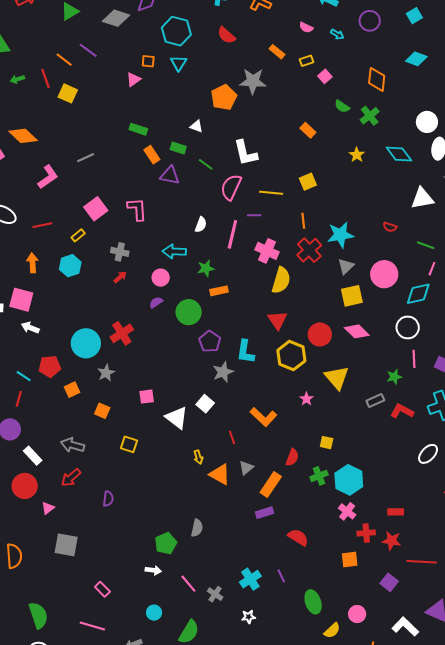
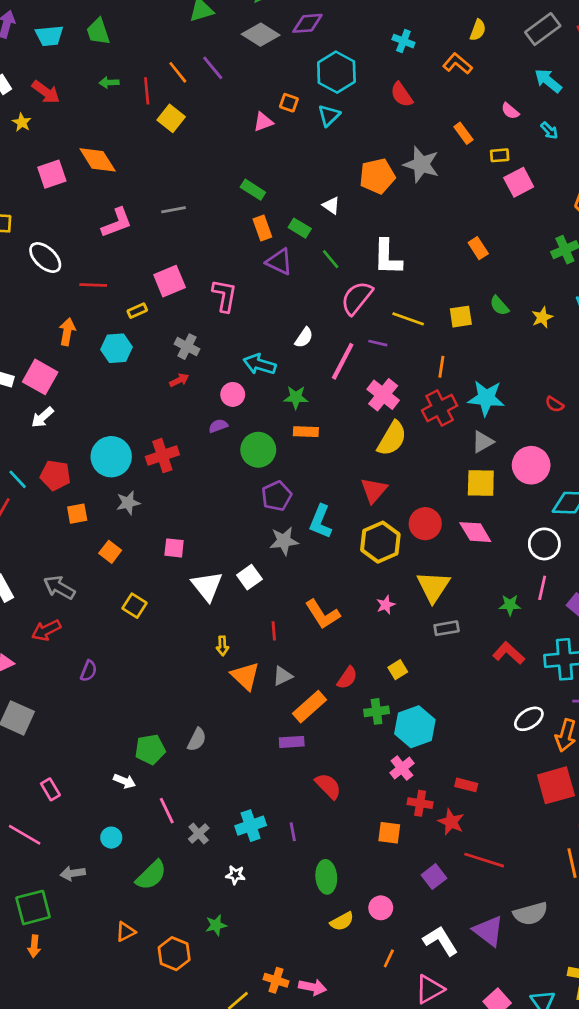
pink square: (325, 76) -> (519, 182), size x1.5
green semicircle: (342, 106) -> (499, 306), moved
yellow star: (357, 155) -> (542, 317), moved
white arrow: (30, 328) -> (42, 417), turned -78
gray rectangle: (375, 401) -> (447, 628), moved
yellow square: (327, 443) -> (398, 670), turned 32

